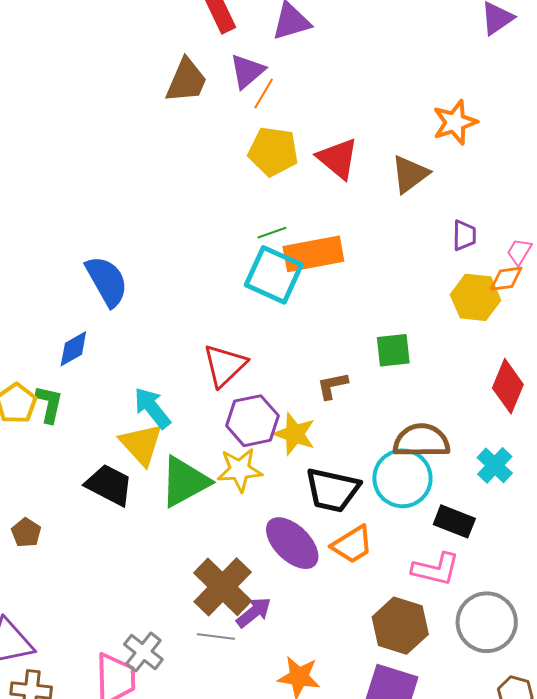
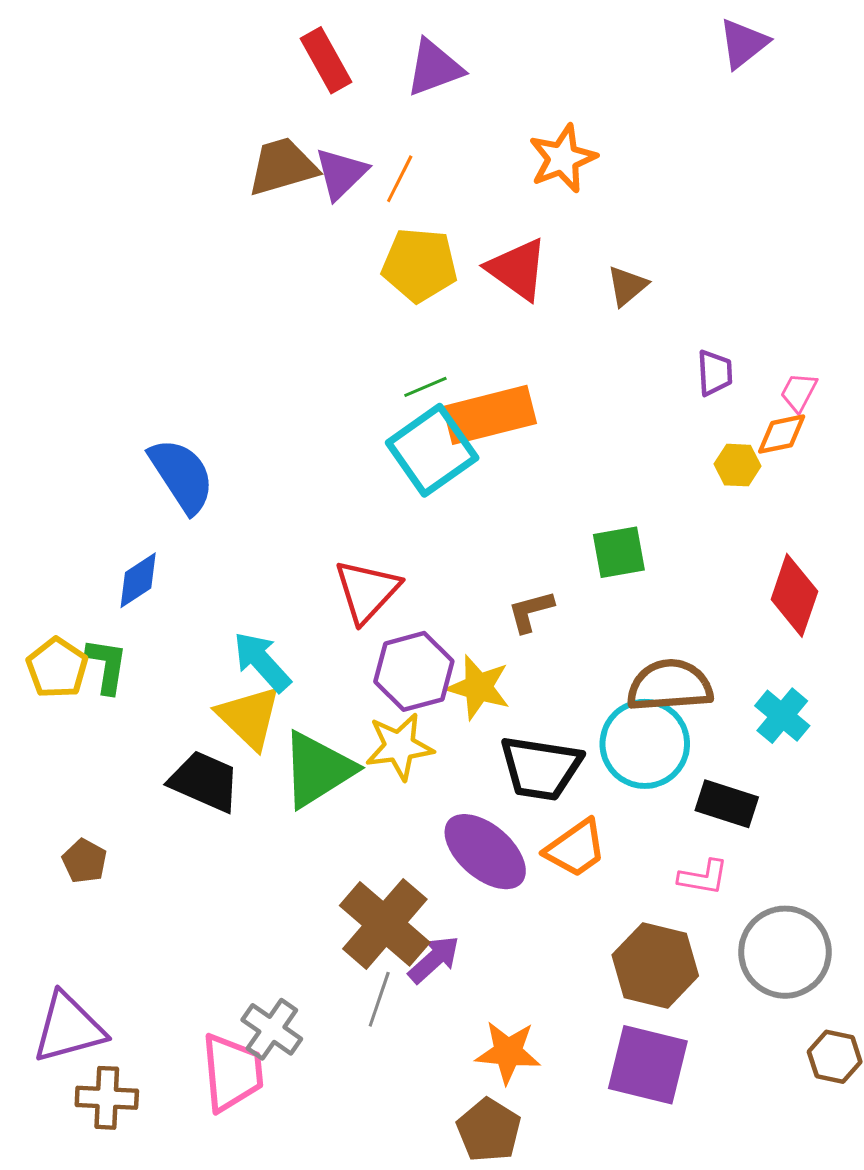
purple triangle: (247, 71) -> (341, 173), moved
brown trapezoid: (186, 81) -> (282, 167), turned -126
orange star: (455, 122) -> (563, 158), moved
brown triangle: (410, 174) -> (627, 286), size x0.7
cyan square: (274, 275) -> (432, 450), turned 34
yellow hexagon: (476, 297) -> (738, 465), size x0.6
pink L-shape: (436, 569) -> (703, 877), size x0.7
gray line: (216, 636) -> (379, 999), turned -75

